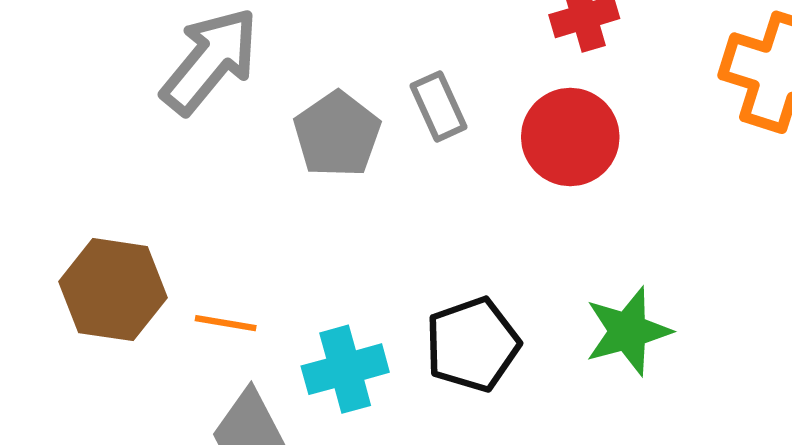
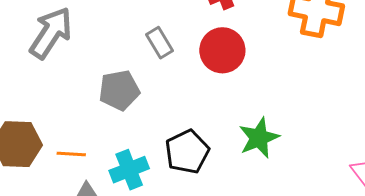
gray pentagon: (337, 134) -> (119, 90), moved, turned 30

